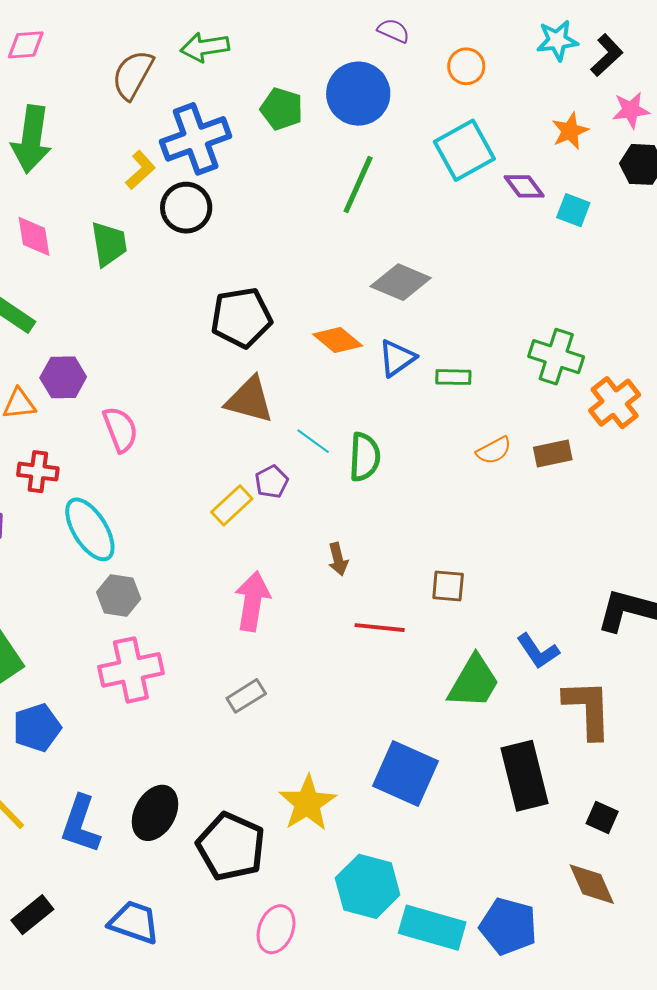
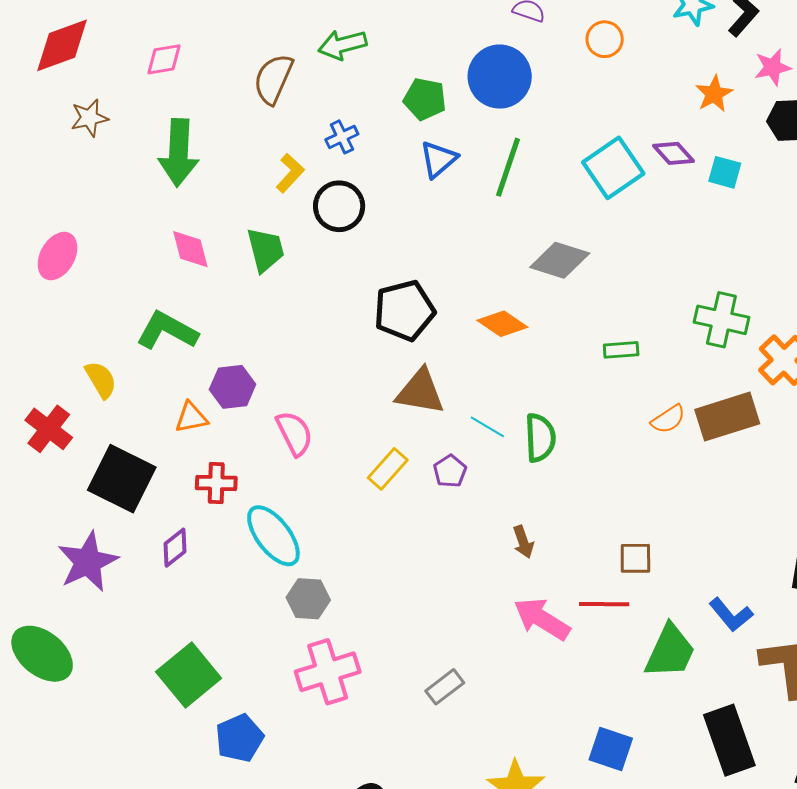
blue cross: (196, 139) -> (342, 137), size x0.5
cyan square: (464, 150) -> (613, 168), moved
blue triangle: (397, 358) -> (438, 159), moved
brown rectangle: (553, 454) -> (727, 417), size x1.6
yellow rectangle: (232, 505) -> (388, 469), moved
pink arrow: (252, 601) -> (542, 619), moved, turned -62
red line: (380, 628) -> (604, 604), moved
blue square: (406, 774) -> (611, 749), size x0.7

